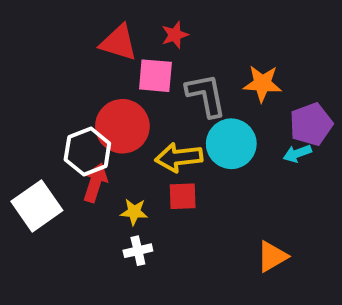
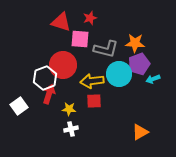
gray L-shape: (206, 95) -> (106, 49), turned 115
purple pentagon: (311, 124) -> (139, 64), moved
white square: (37, 206) -> (19, 106), size x0.7

